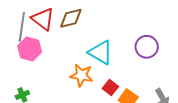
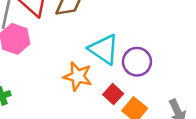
purple circle: (147, 47) -> (137, 62), moved

